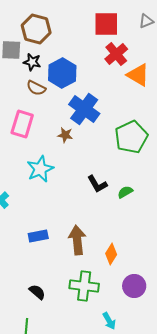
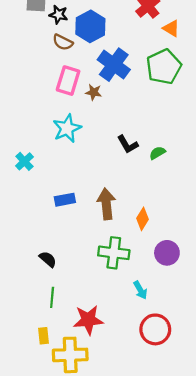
orange triangle: (138, 75) -> (171, 28), size x0.7
pink rectangle: (22, 124) -> (68, 81), moved
green pentagon: (131, 137) -> (164, 67), moved
black semicircle: (37, 292) -> (48, 259), moved

